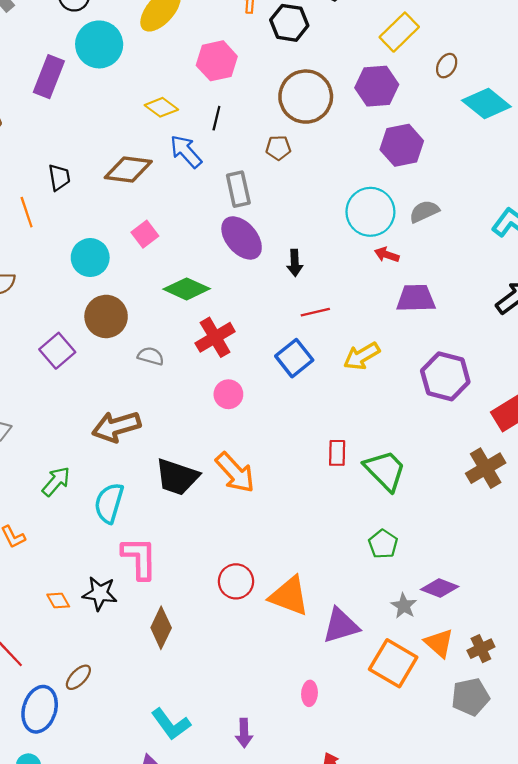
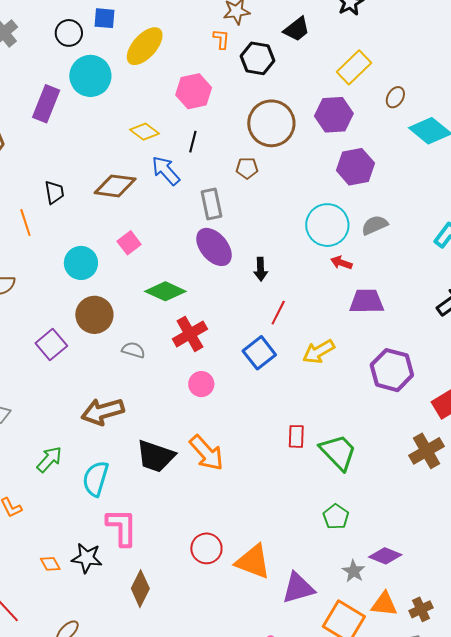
red line: (315, 312) -> (278, 313), turned -50
orange triangle: (439, 643) -> (384, 604), turned -36

